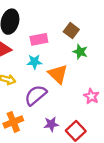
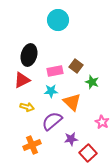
brown square: (71, 31) -> (76, 66), moved
purple star: (51, 124) -> (71, 139), moved

